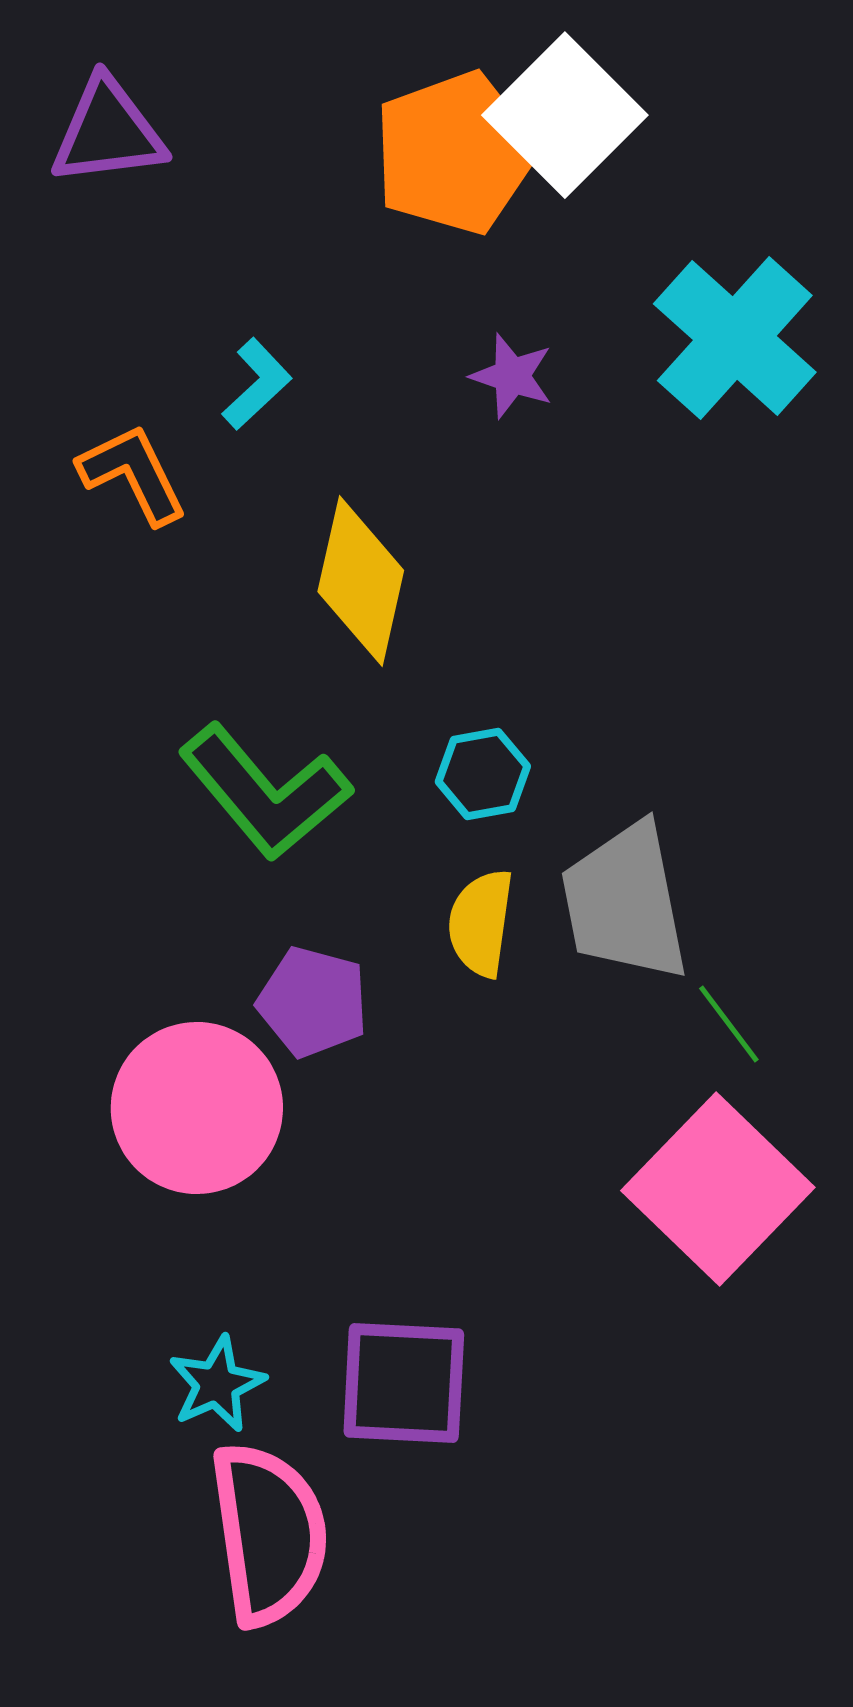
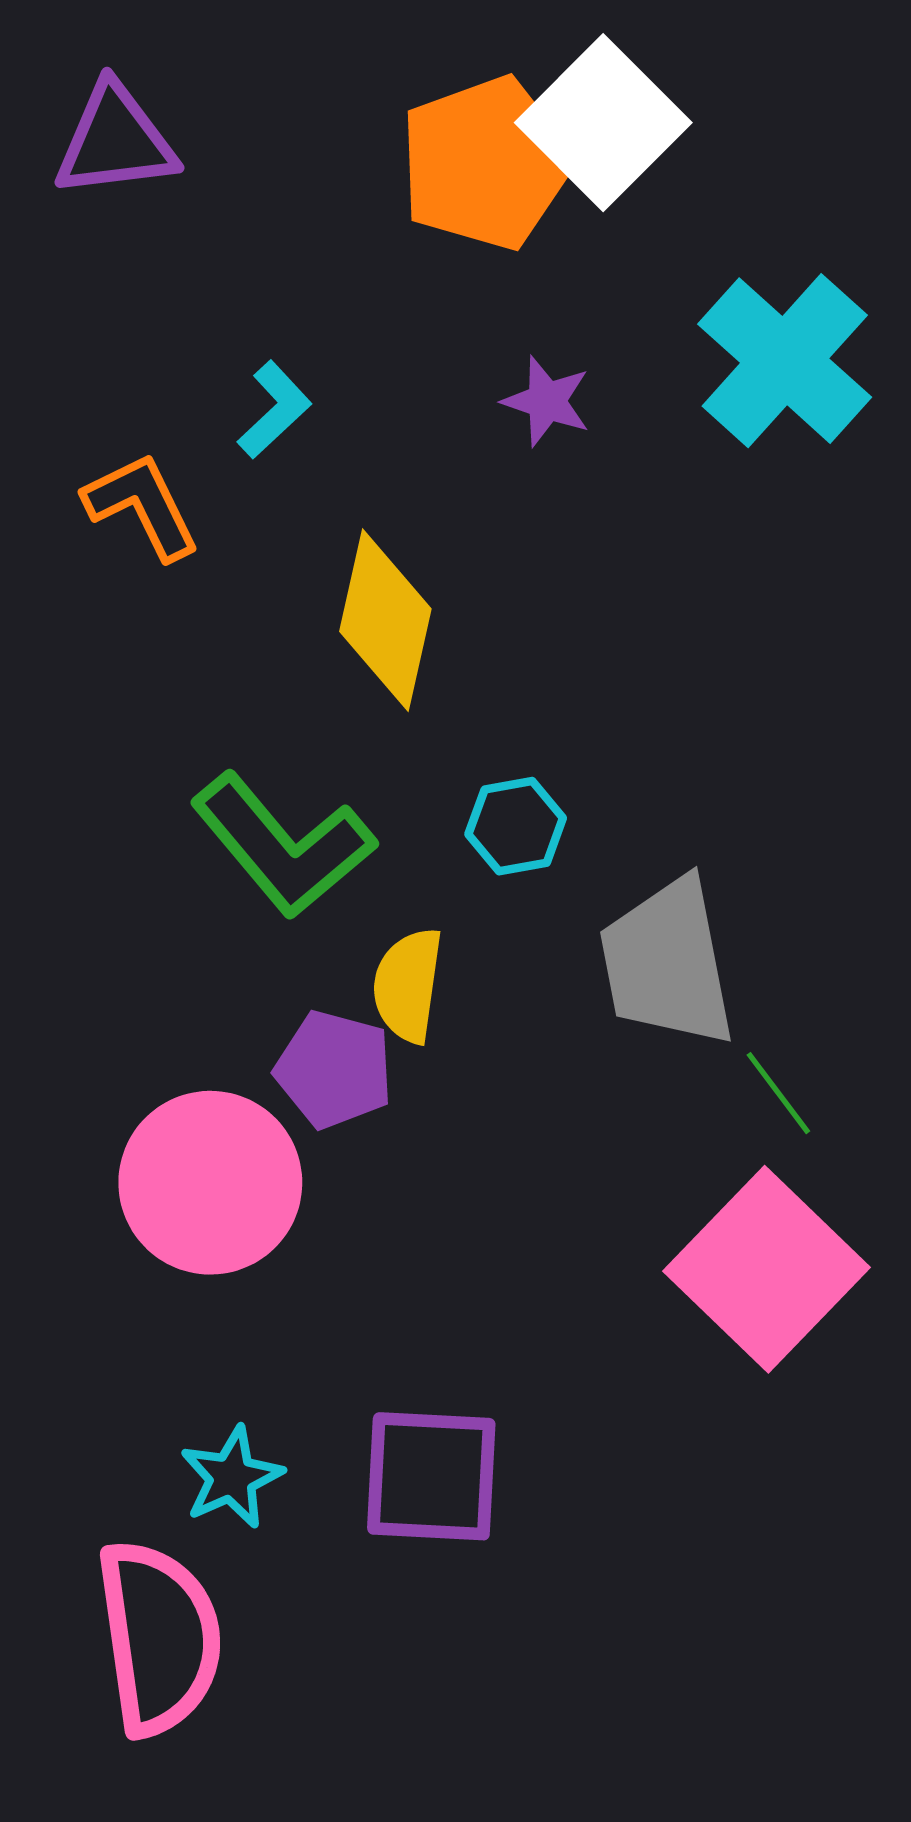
yellow semicircle: (481, 923) -> (408, 985), moved
pink semicircle: (269, 1534) -> (159, 1638), moved

